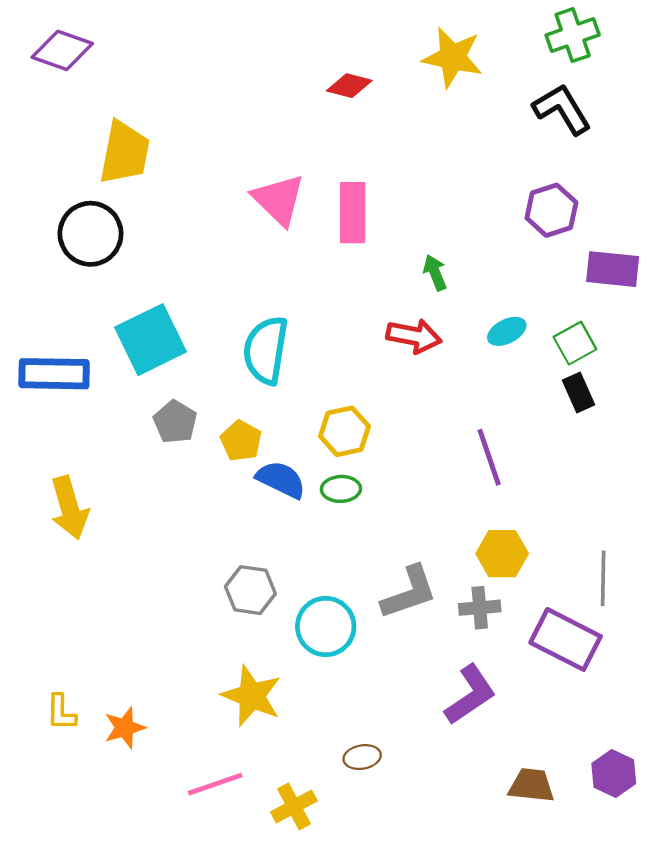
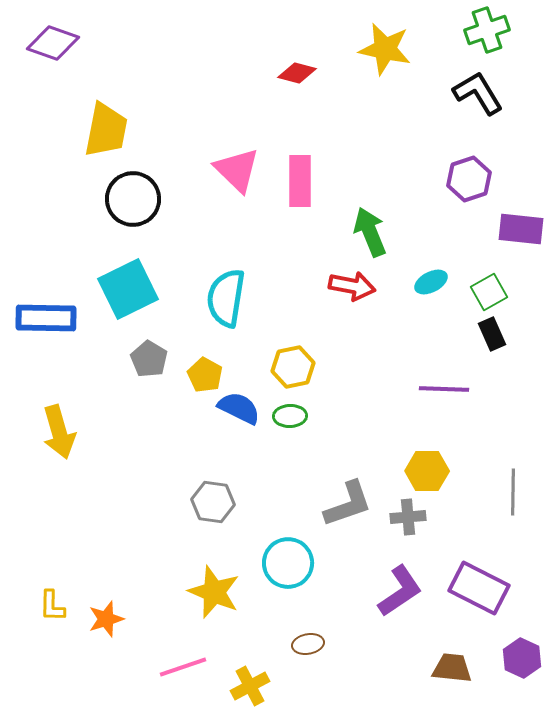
black circle: (90, 234) -> (133, 199), moved
green arrow: (435, 273) -> (370, 232), size x1.6
purple line: (489, 457) -> (444, 389), moved, turned -69
cyan circle: (326, 627) -> (288, 563), moved
purple rectangle: (566, 639) -> (479, 588), moved

